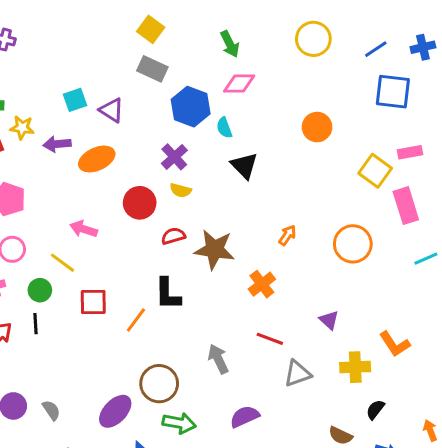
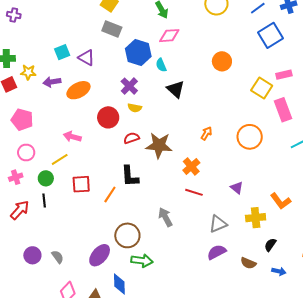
blue square: (393, 92) -> (270, 35), turned -35
yellow line: (62, 263) -> (60, 159), turned -66
red line: (270, 339) -> (194, 192), moved
purple semicircle: (245, 416) -> (217, 252), moved

